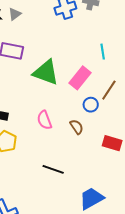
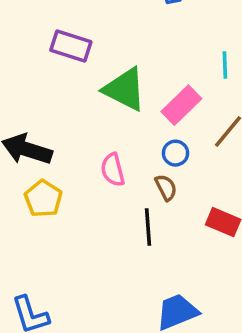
blue circle: (91, 105) -> (176, 153), moved
black line: (53, 169) -> (148, 227), moved, turned 60

